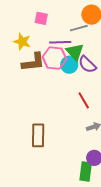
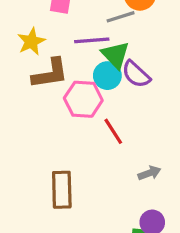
yellow star: (22, 42) -> (31, 41), turned 30
pink hexagon: (55, 58) -> (83, 99), moved
red line: (84, 100) -> (113, 131), moved

